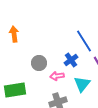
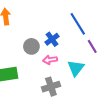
blue cross: (71, 60) -> (52, 39), moved

